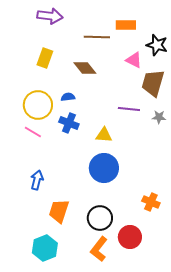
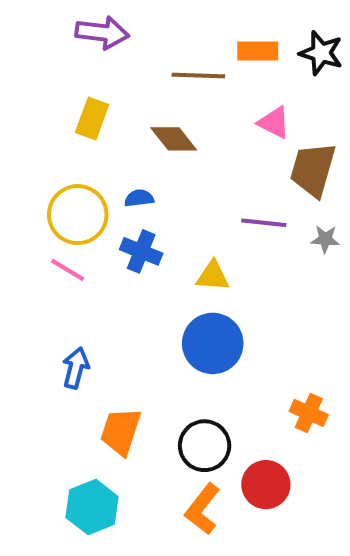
black star: (157, 45) -> (321, 53), moved

